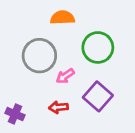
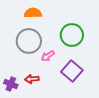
orange semicircle: (63, 18) -> (33, 13), moved
red arrow: (58, 107) -> (32, 79), moved

